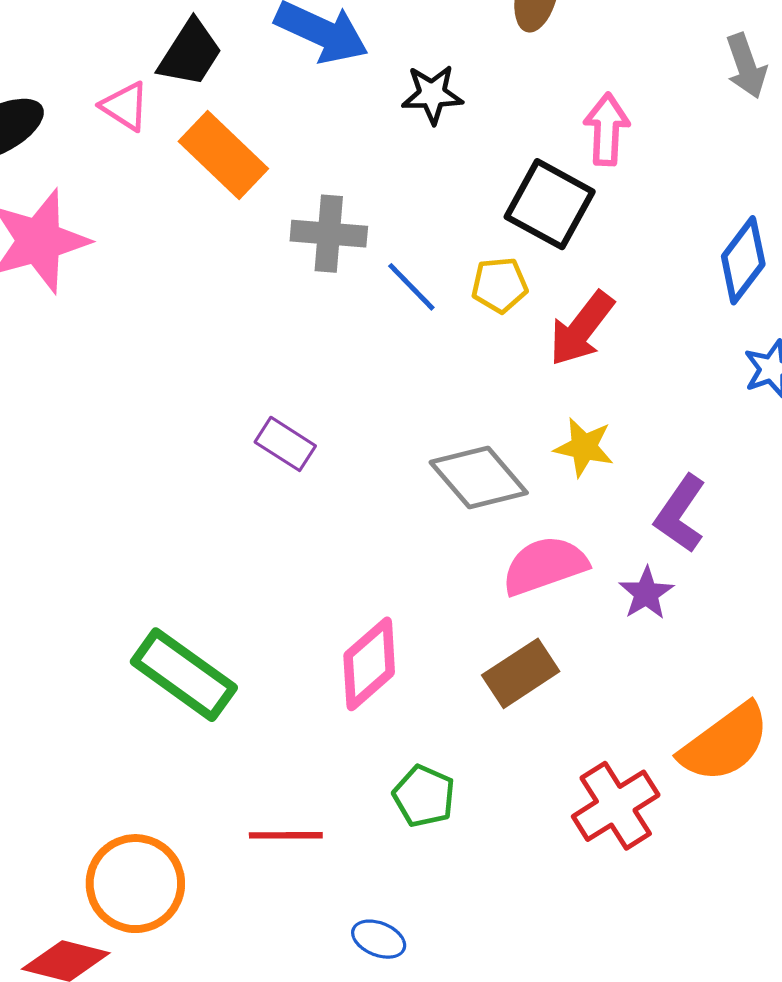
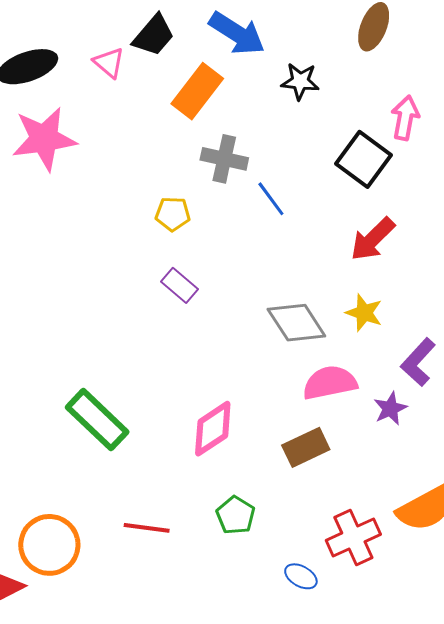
orange rectangle: (223, 155) -> (197, 91), moved, turned 76
yellow pentagon: (500, 285) -> (173, 214), moved
blue ellipse: (379, 939) -> (301, 576), moved

